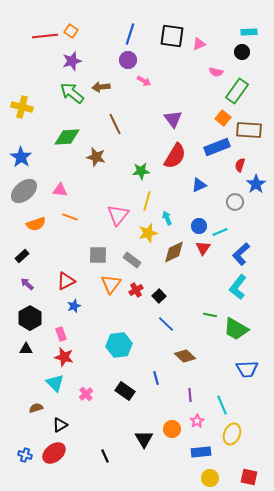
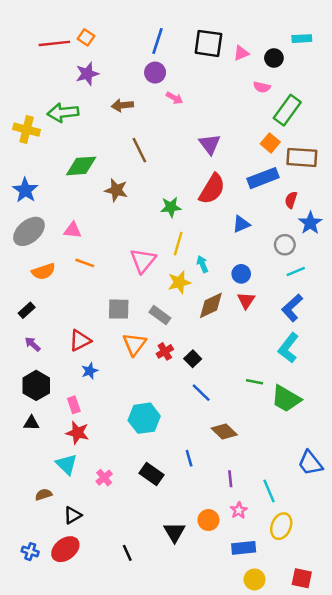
black circle: (242, 52) -> (274, 58), moved
green arrow: (72, 93) -> (63, 113), moved, turned -45
cyan line: (220, 232) -> (296, 271), moved
blue trapezoid: (247, 369) -> (310, 463), moved, turned 55

